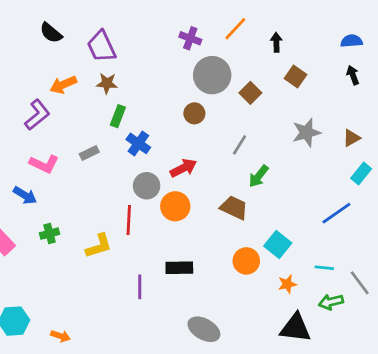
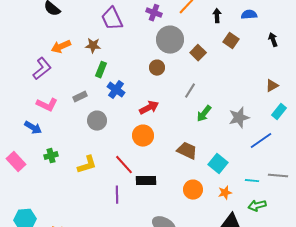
blue semicircle: (351, 41) -> (249, 15), moved
purple trapezoid: (101, 46) -> (112, 19), moved
gray star: (306, 133) -> (239, 118), moved
gray circle: (147, 186) -> (97, 121), moved
brown trapezoid: (234, 208) -> (187, 151), moved
red line: (129, 220) -> (124, 165), moved, turned -45
orange circle: (246, 261) -> (193, 190), moved
gray line: (360, 283) -> (278, 176), moved, turned -48

